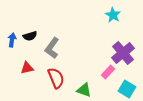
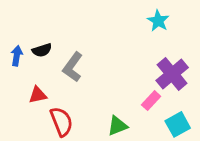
red semicircle: (56, 78) -> (61, 122), moved
cyan square: (127, 89) -> (178, 124), turned 30
green triangle: (84, 90) -> (118, 126), turned -42

